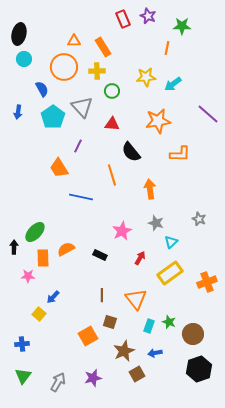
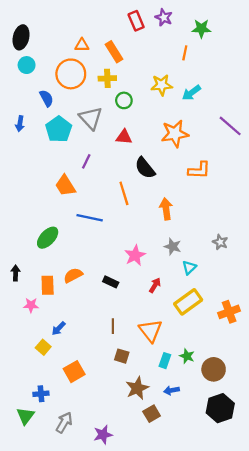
green ellipse: (35, 232) -> (48, 238), moved
orange square: (88, 336) -> (74, 372), moved
blue cross: (22, 344) -> (41, 394), moved
purple star: (93, 378) -> (103, 435), moved

